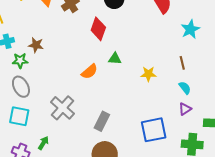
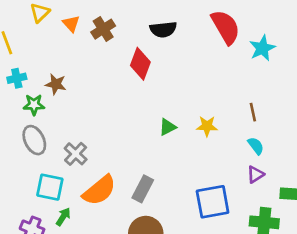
cyan star: (190, 29) -> (262, 48), moved
green triangle: (115, 59) -> (168, 127), moved, turned -32
orange semicircle: (89, 72) -> (99, 190), moved, size x1.5
gray cross: (62, 108) -> (76, 154), moved, size x0.7
cyan square: (19, 116) -> (50, 187), moved

